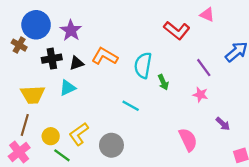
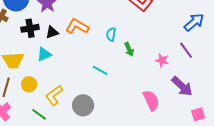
cyan semicircle: (143, 65) -> (111, 34), size x0.6
purple line: (204, 68) -> (186, 50), moved
purple arrow: (223, 124) -> (182, 86), size x1.6
yellow circle: (51, 136) -> (29, 84), moved

